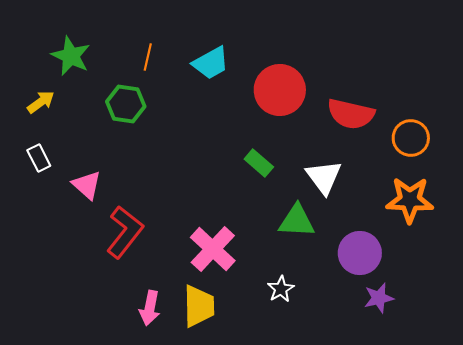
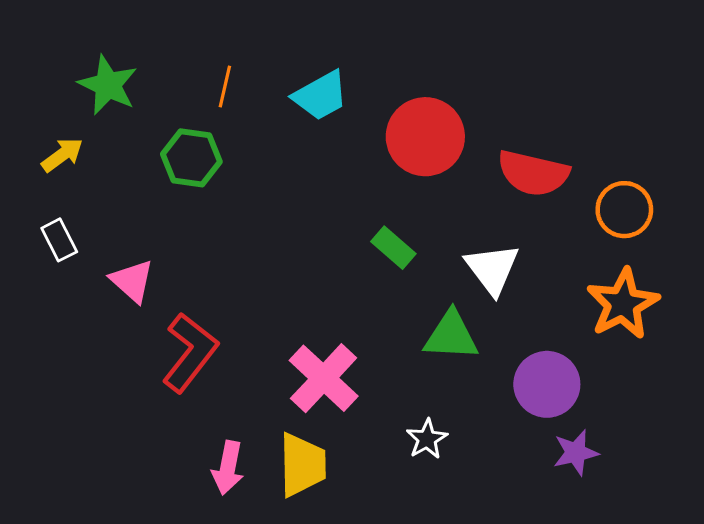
orange star: (410, 200) -> (623, 304), turned -30

